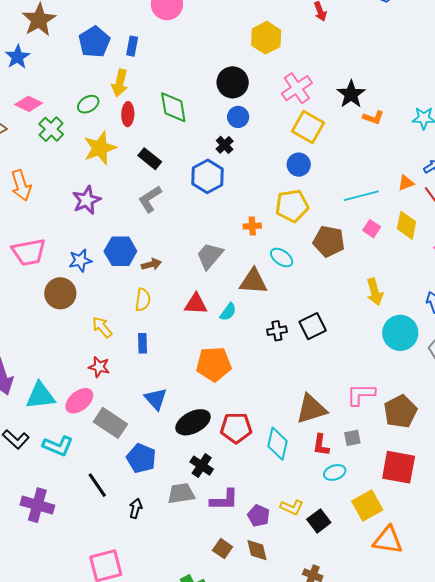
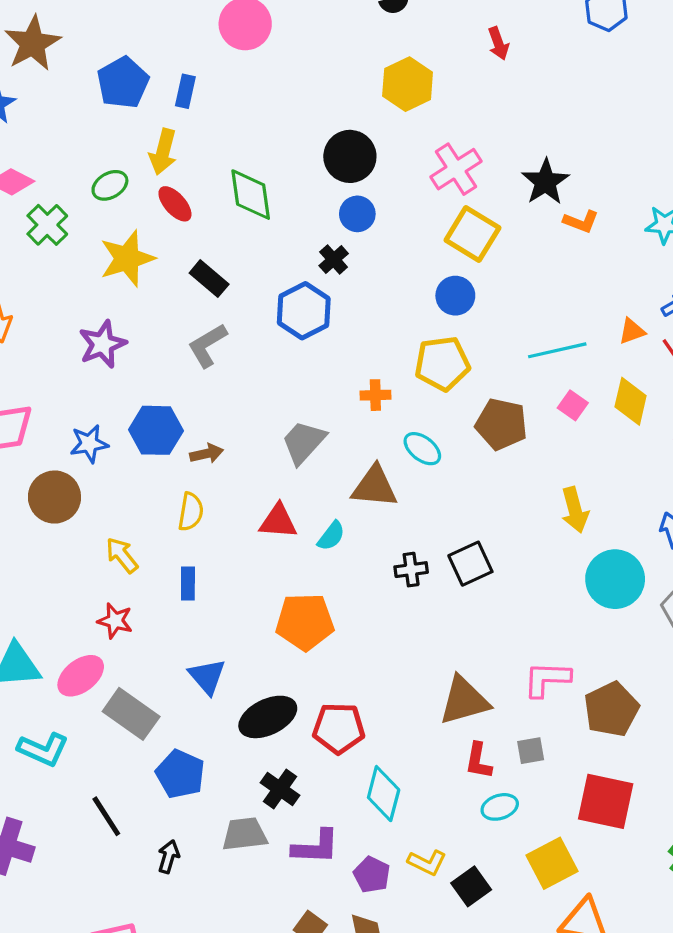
red ellipse: (128, 114) -> (175, 204), turned -45
cyan diamond: (277, 444) -> (384, 794), moved

